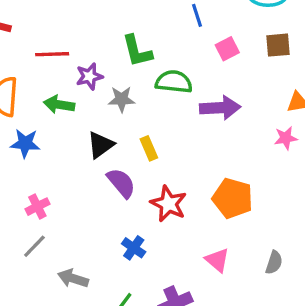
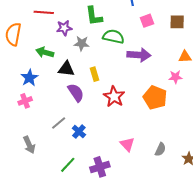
green arrow: (59, 104) -> (45, 52), moved
blue star: (25, 143) -> (29, 78), moved, turned 30
black triangle: (101, 145) -> (66, 69), turned 36
orange pentagon: (233, 198) -> (155, 98), moved
red star: (169, 204) -> (114, 97), moved
gray line: (34, 246) -> (59, 123), moved
gray arrow: (73, 278) -> (29, 145), moved, turned -138

